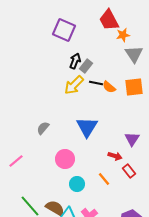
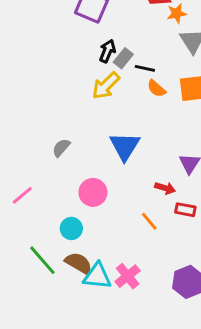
black line: (96, 83) -> (145, 68), moved
red rectangle: (129, 171) -> (185, 210), turned -40
cyan circle: (77, 184) -> (71, 228), moved

